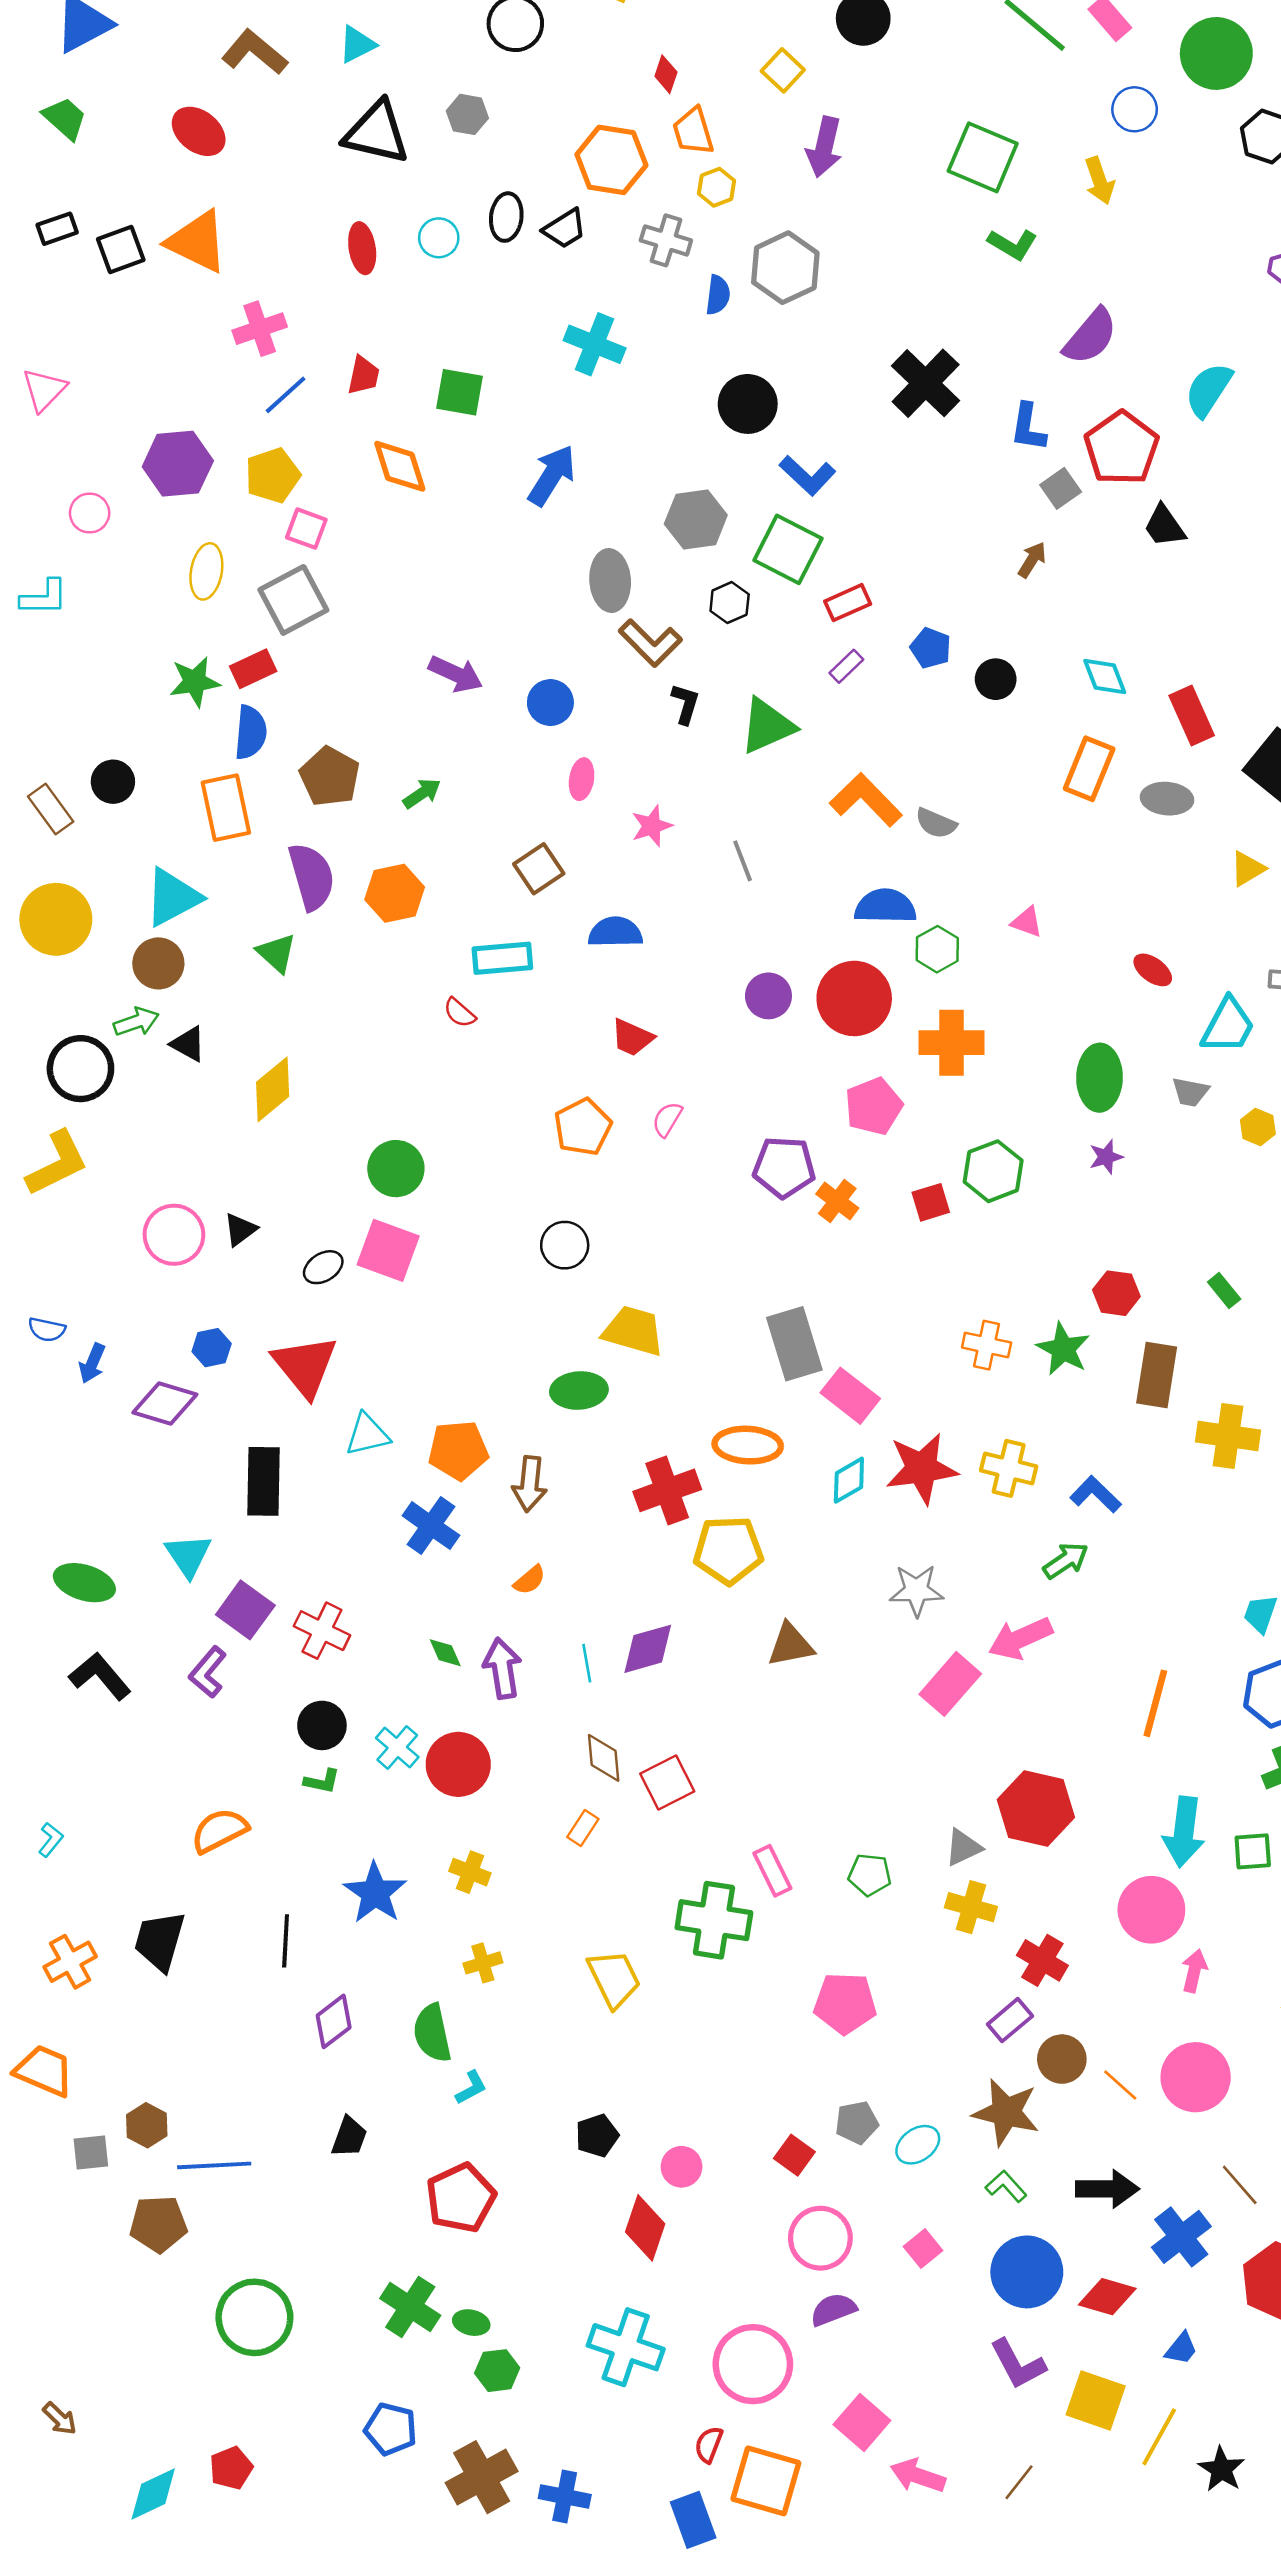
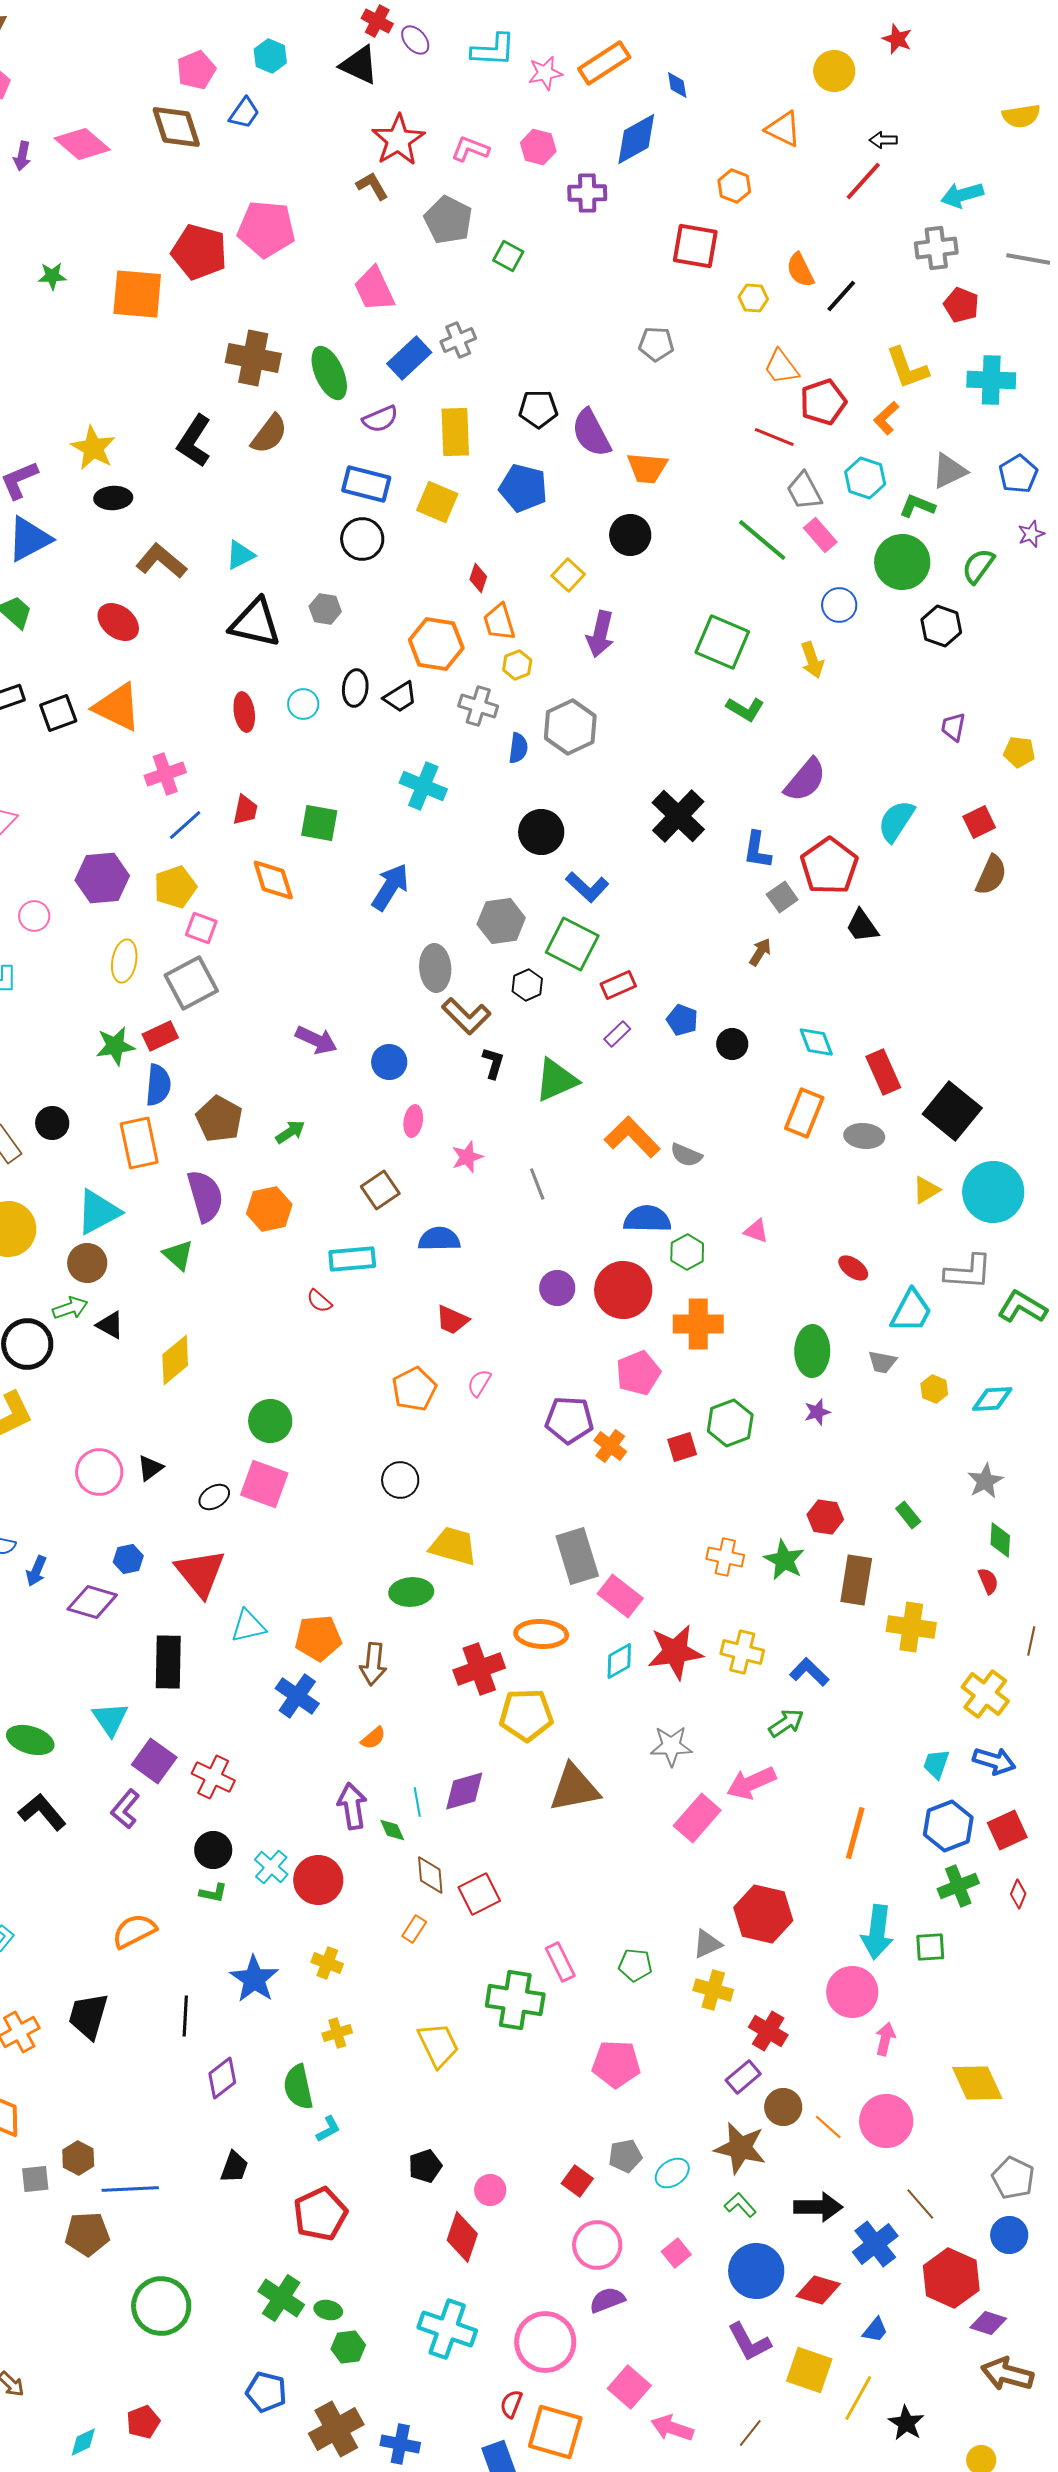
brown triangle: (791, 1645) -> (574, 1788), size x1.4
green diamond: (445, 1653) -> (392, 1830), moved
cyan diamond: (153, 2494) -> (83, 2442), size x0.7

